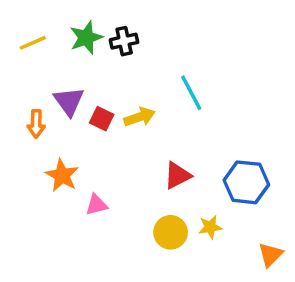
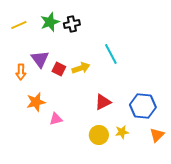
orange star: (62, 175) -> (36, 102), turned 30
orange triangle: (270, 255) -> (157, 135), moved

